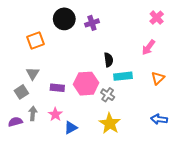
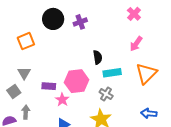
pink cross: (157, 18) -> (134, 14), moved
orange triangle: (158, 78) -> (146, 73), size x1.6
gray cross: (108, 95) -> (106, 94), moved
pink star: (55, 114) -> (62, 100), moved

